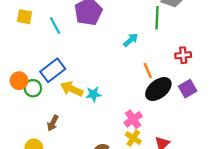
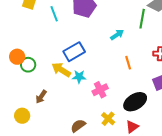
blue rectangle: (53, 70) -> (74, 52), moved
black ellipse: (158, 89) -> (135, 102), moved
pink cross: (133, 119) -> (100, 90), moved

